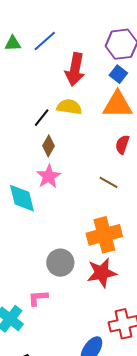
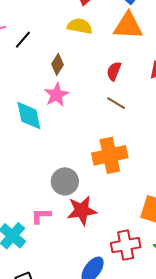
black line: (42, 118) -> (23, 40), moved
red semicircle: (122, 144) -> (114, 71), moved
red star: (102, 273) -> (82, 210), moved

